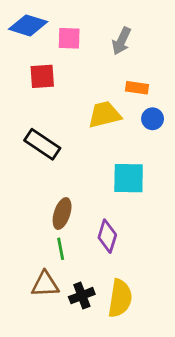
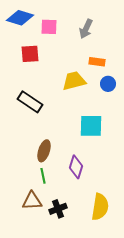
yellow semicircle: (120, 298) -> (100, 207), moved

